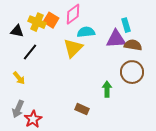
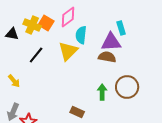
cyan semicircle: (86, 32) -> (81, 35), turned -78
brown semicircle: (133, 45) -> (107, 57), moved
black line: (30, 52) -> (36, 55), moved
brown circle: (132, 72) -> (127, 87), moved

